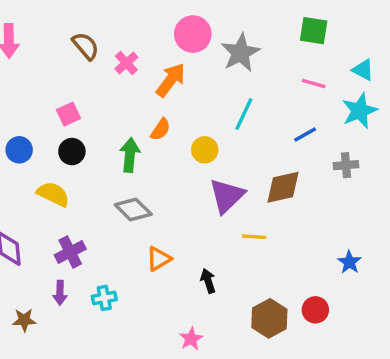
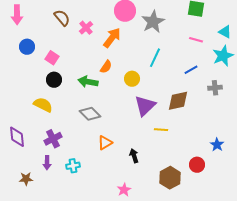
pink square: (69, 114) -> (52, 58), turned -32
blue circle: (19, 150) -> (27, 47), moved
green arrow: (130, 155) -> (88, 82), turned -84
red circle: (315, 310) -> (197, 165), moved

